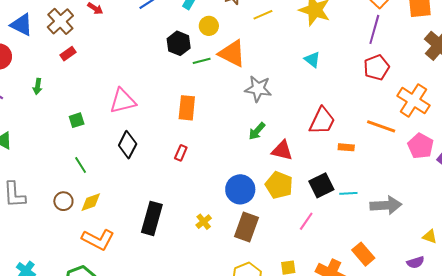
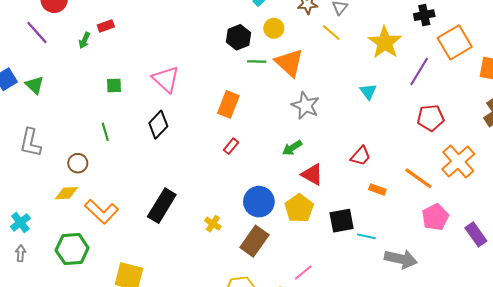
yellow line: (263, 15) -> (331, 33), turned 48
purple line: (374, 29) -> (419, 71), moved
red rectangle: (68, 54) -> (106, 26), moved
pink triangle: (123, 101) -> (166, 79), turned 40
red trapezoid: (322, 121) -> (361, 156), size x0.7
pink pentagon: (421, 146) -> (435, 217), moved
red rectangle: (181, 153) -> (231, 146), moved
yellow diamond: (91, 202) -> (67, 193), moved
pink line: (306, 221) -> (303, 273), moved
yellow cross: (204, 222) -> (213, 224), turned -35

